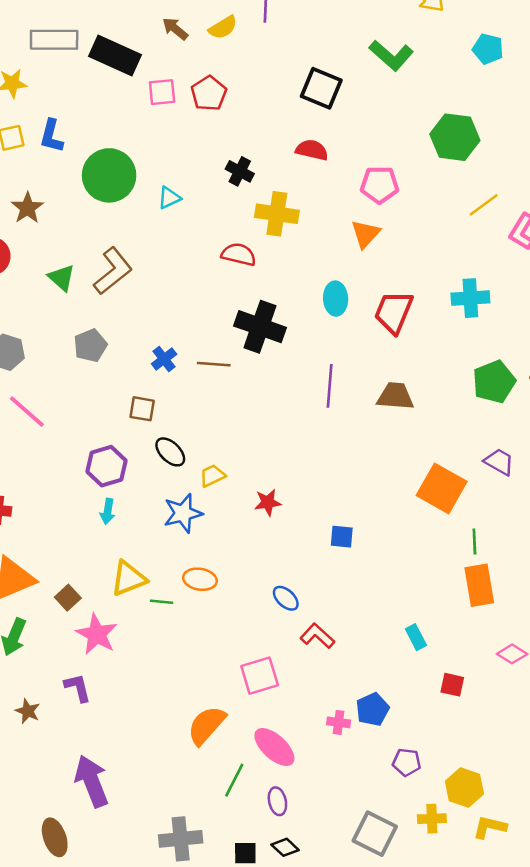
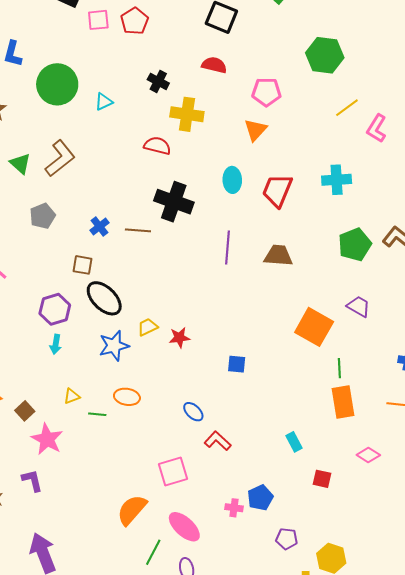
black ellipse: (170, 452) -> (104, 298), size x1.5
yellow trapezoid: (212, 476) -> (148, 327), moved
yellow triangle: (129, 578) -> (72, 396), size x0.6

